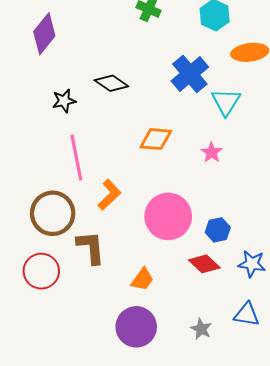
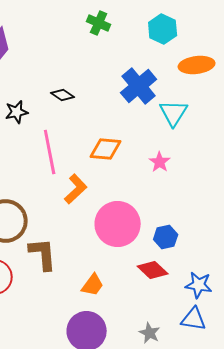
black diamond: (111, 83) -> (63, 95), size x0.7
pink line: (76, 158) -> (50, 152), moved
orange L-shape: (109, 195) -> (76, 189), moved
blue star: (252, 264) -> (199, 285), moved

